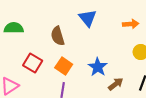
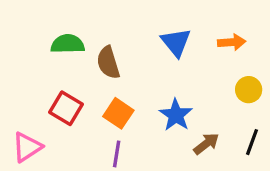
blue triangle: (88, 18) -> (176, 42), moved
green semicircle: (14, 28) -> (68, 44), moved

